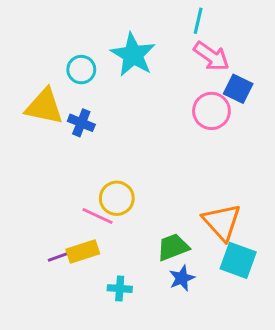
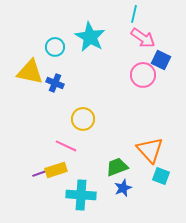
yellow circle: (117, 198) -> (83, 119), moved
cyan square: (238, 260) -> (161, 176), size x0.7
cyan cross: (120, 289) -> (81, 195), size x1.8

